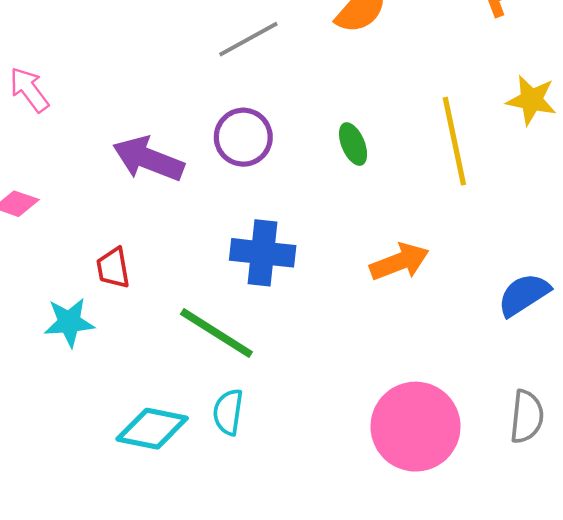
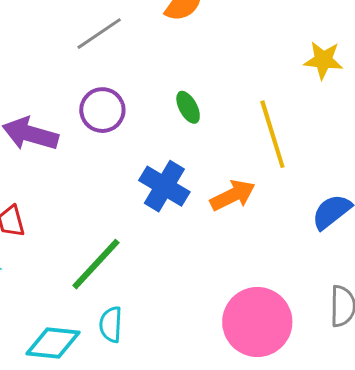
yellow line: (454, 141) -> (272, 134), moved
blue cross: (263, 253) -> (164, 186), moved, turned 30
green line: (216, 333) -> (96, 264), turned -74

